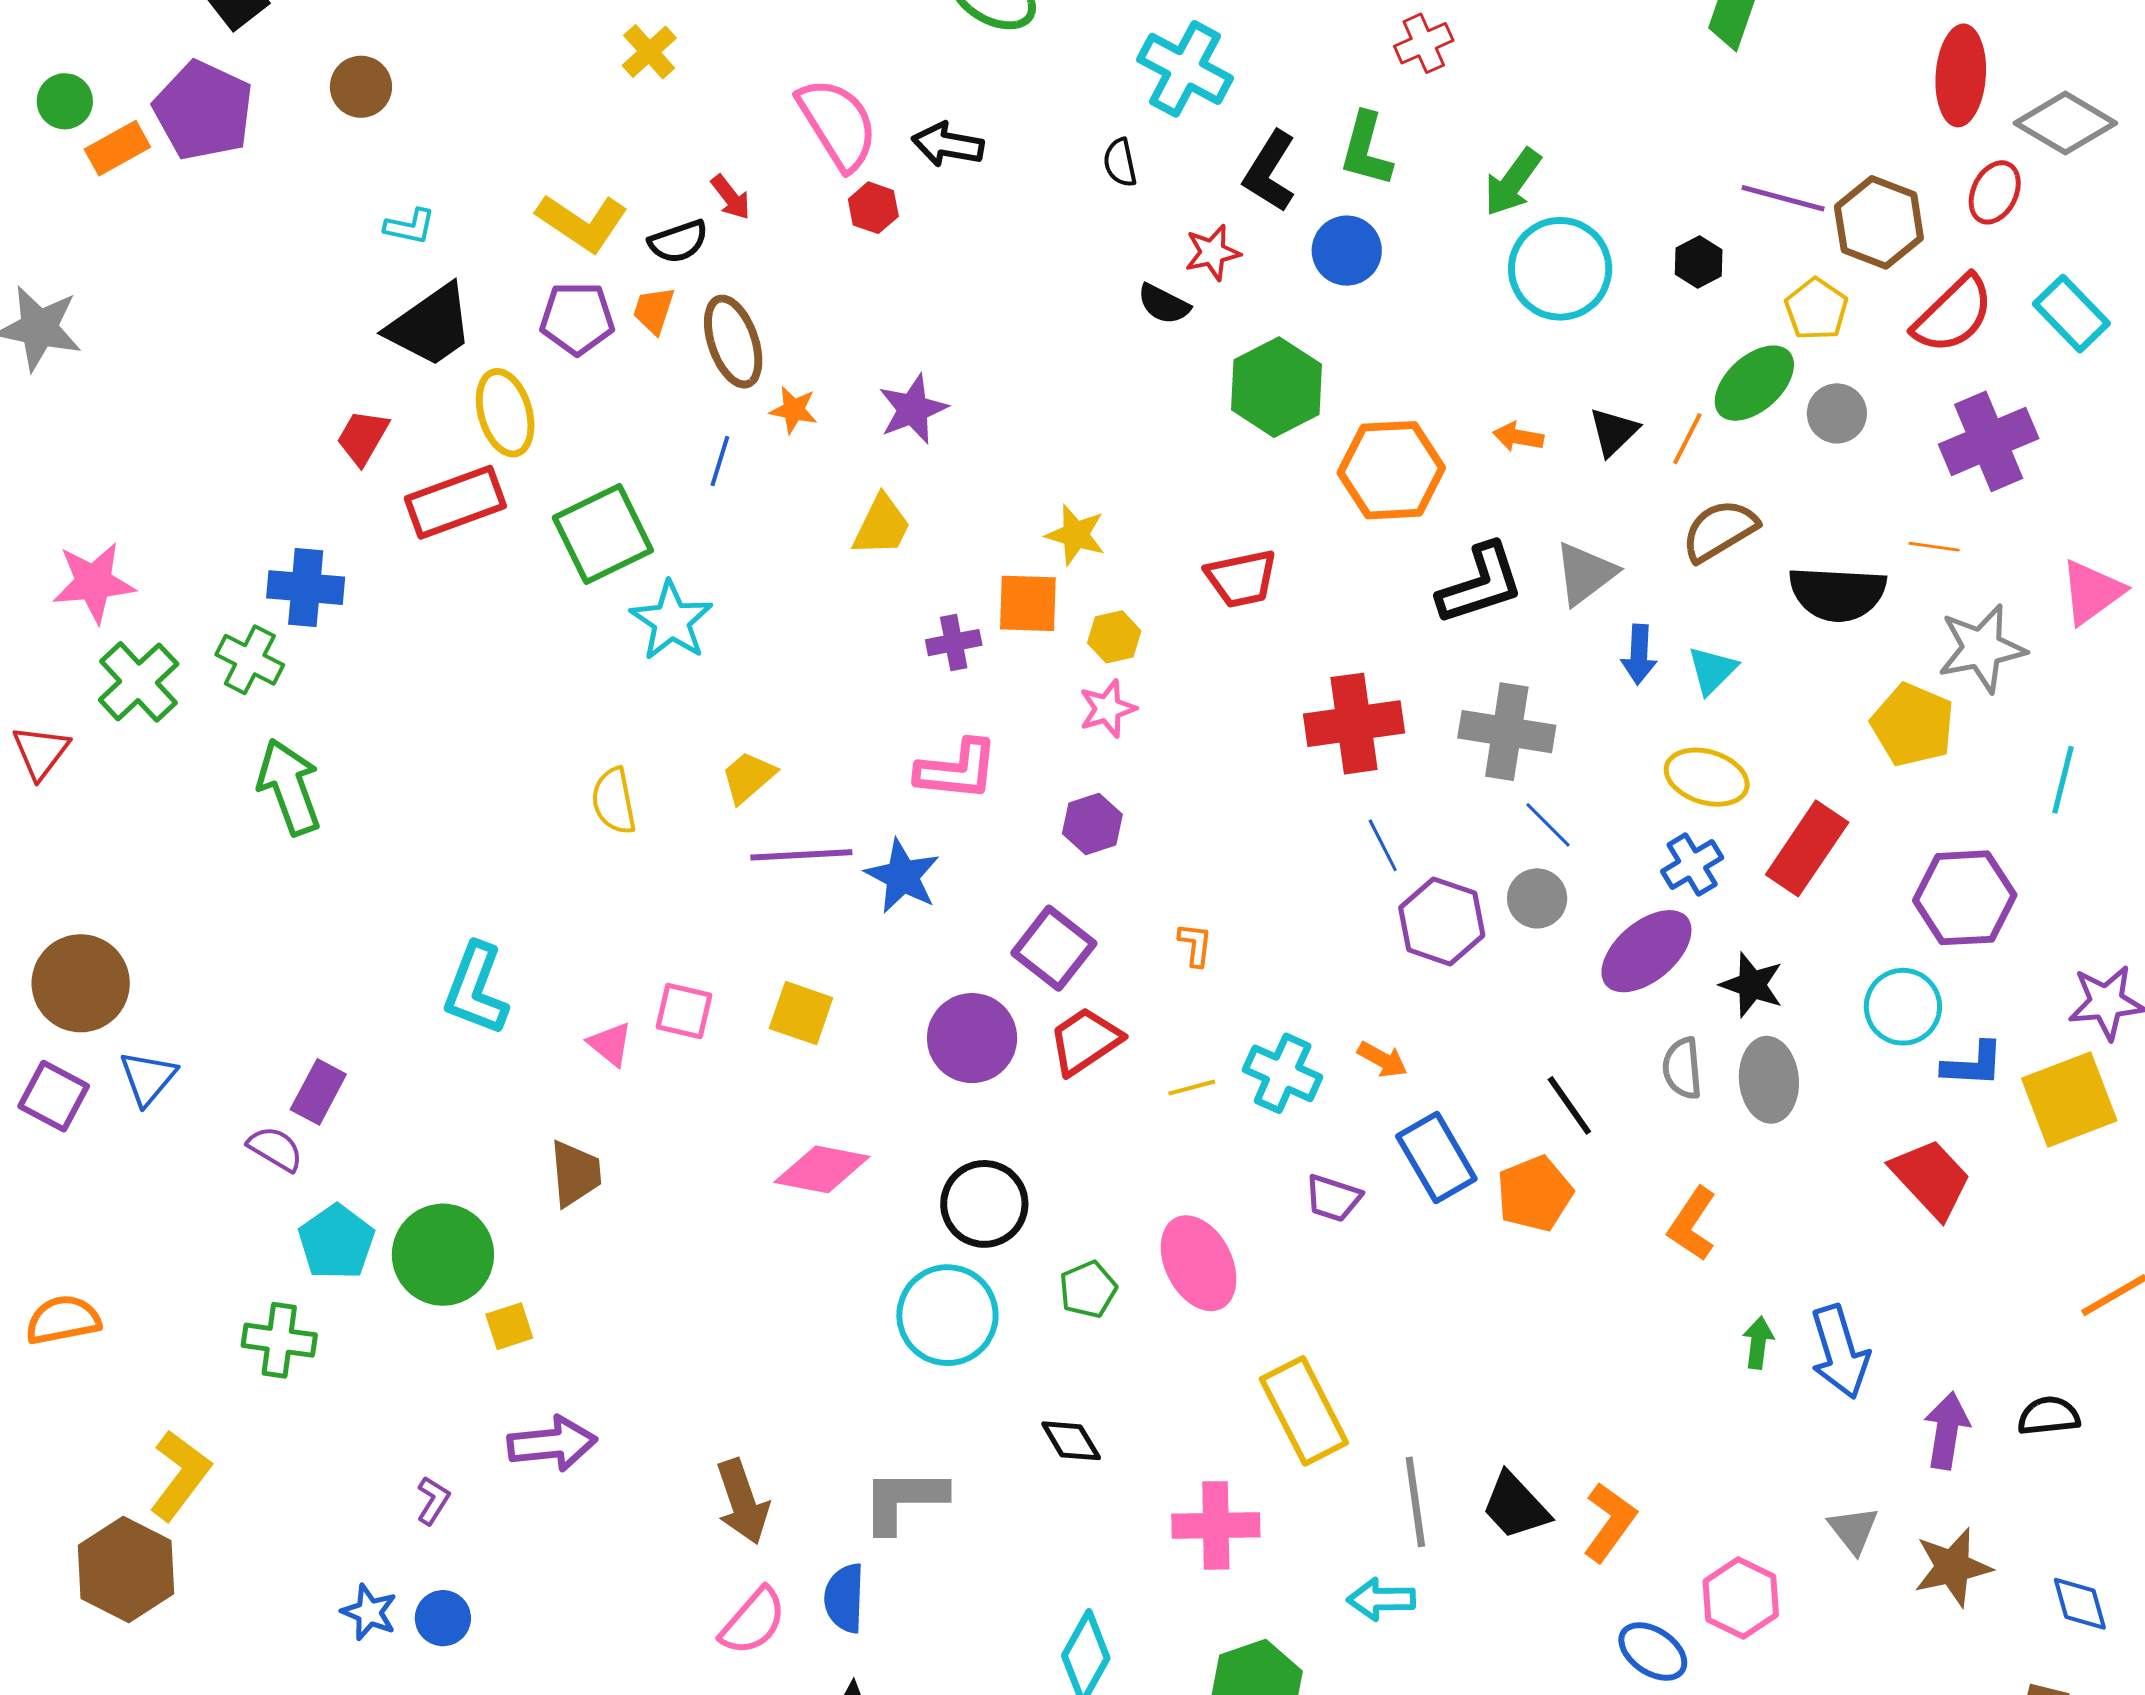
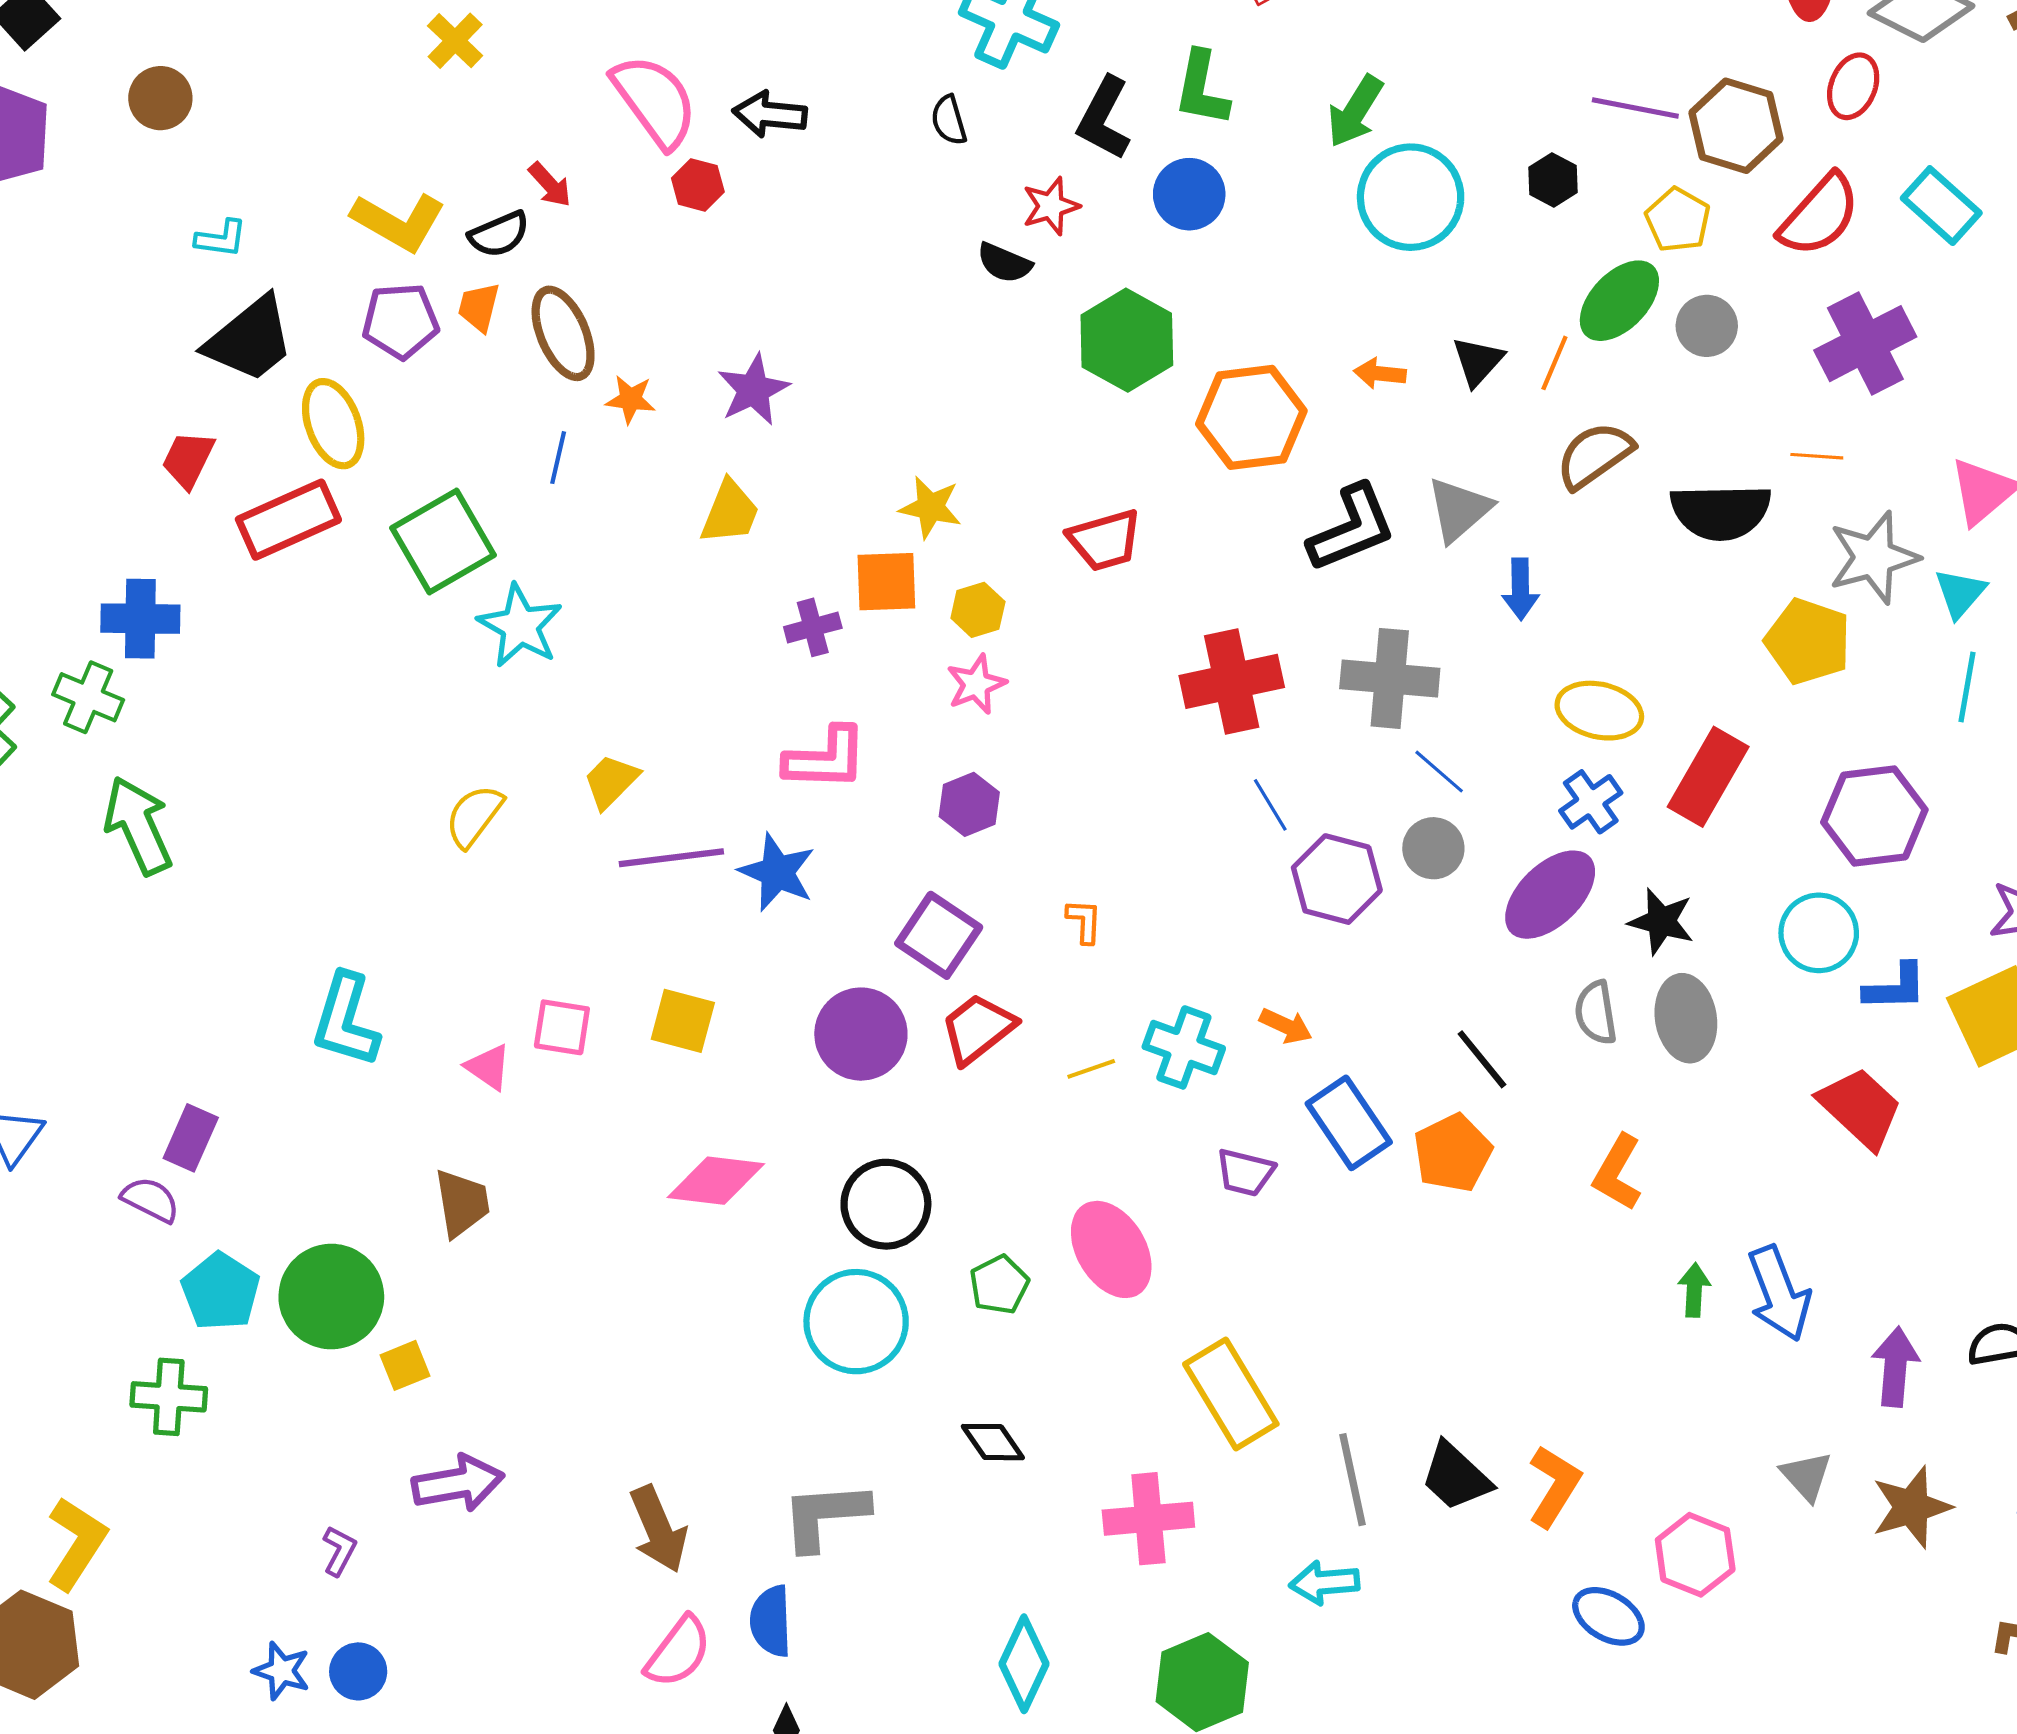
cyan triangle: (1712, 670) -> (1960, 593), moved
yellow semicircle: (614, 801) -> (474, 816), turned 52

